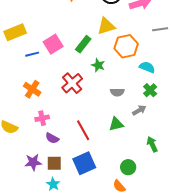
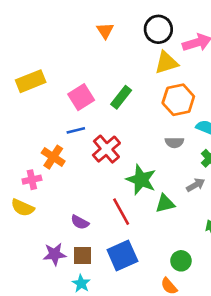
yellow triangle: (106, 26) -> (166, 63), moved
blue line: (32, 54) -> (76, 130), moved
green star: (98, 65) -> (141, 180), moved, size x1.6
gray semicircle: (117, 92) -> (174, 142), moved
pink cross: (42, 118) -> (32, 180), moved

